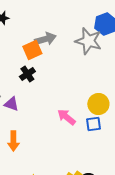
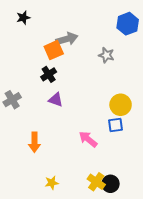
gray star: (88, 41) -> (106, 55), moved, size x0.6
purple triangle: (11, 104) -> (56, 100), moved
pink arrow: (66, 117) -> (88, 139), moved

